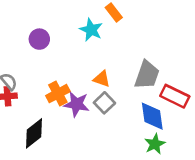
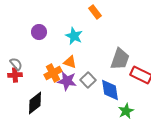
cyan star: (91, 30) -> (74, 36), moved
orange triangle: (102, 79) -> (70, 62), moved
blue diamond: (152, 116) -> (110, 90), moved

